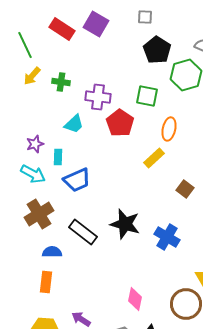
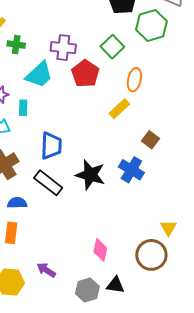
green cross: (61, 82) -> (16, 45), moved
green square: (147, 96) -> (112, 47), turned 35
cyan trapezoid: (74, 124) -> (39, 75), size x1.4
blue trapezoid: (77, 180) -> (51, 146), moved, turned -64
blue cross: (167, 237) -> (131, 170), moved

